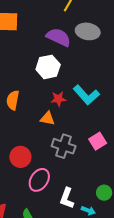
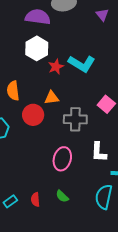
red star: (58, 99) -> (56, 67), moved
red circle: (20, 157) -> (33, 115), moved
white L-shape: (67, 198) -> (99, 152), moved

